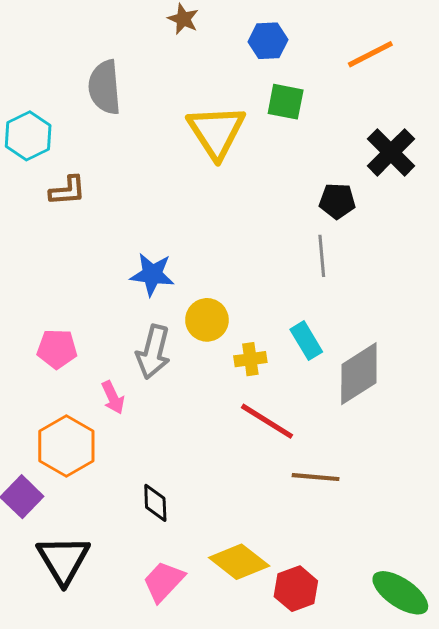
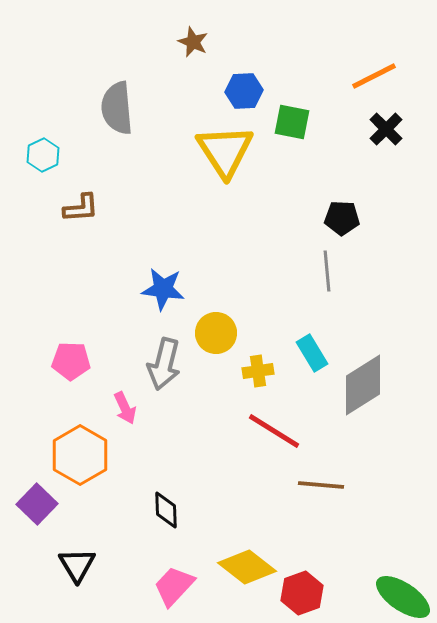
blue hexagon: (268, 41) -> (244, 91), moved
cyan hexagon: (28, 136) -> (43, 155), size x0.7
black cross: (391, 152) -> (386, 129), moved, size x0.7
black triangle: (63, 560) -> (77, 565), size x0.7

